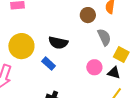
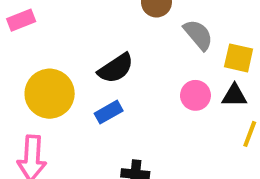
black semicircle: (58, 43) -> (116, 68), turned -30
blue rectangle: (49, 64) -> (109, 112), turned -56

